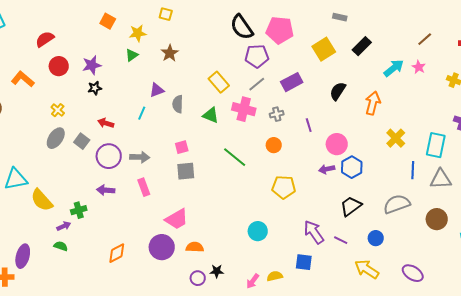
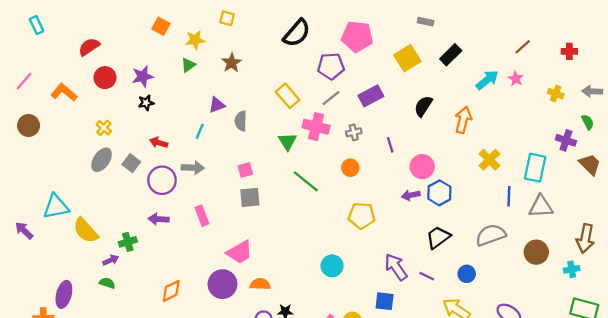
black semicircle: (242, 27) -> (297, 33), moved, turned -104
green triangle: (211, 115) -> (288, 141), moved, turned 36
gray arrow: (140, 157) -> (193, 168), moved

